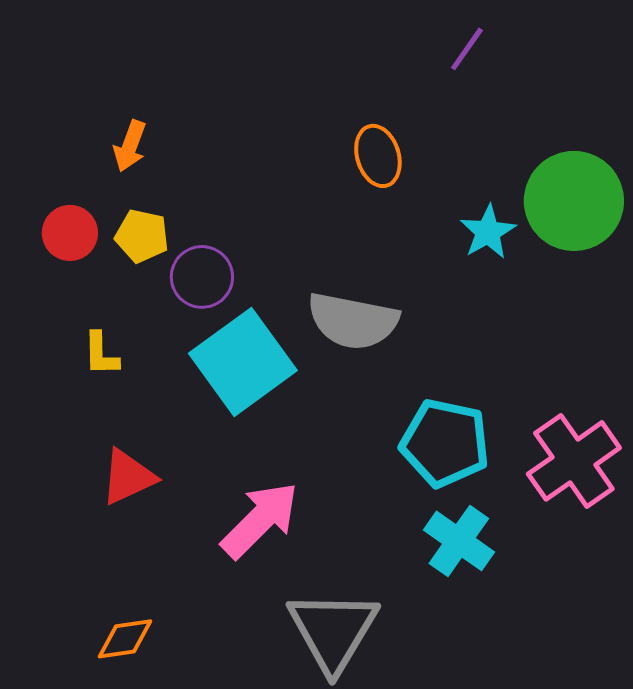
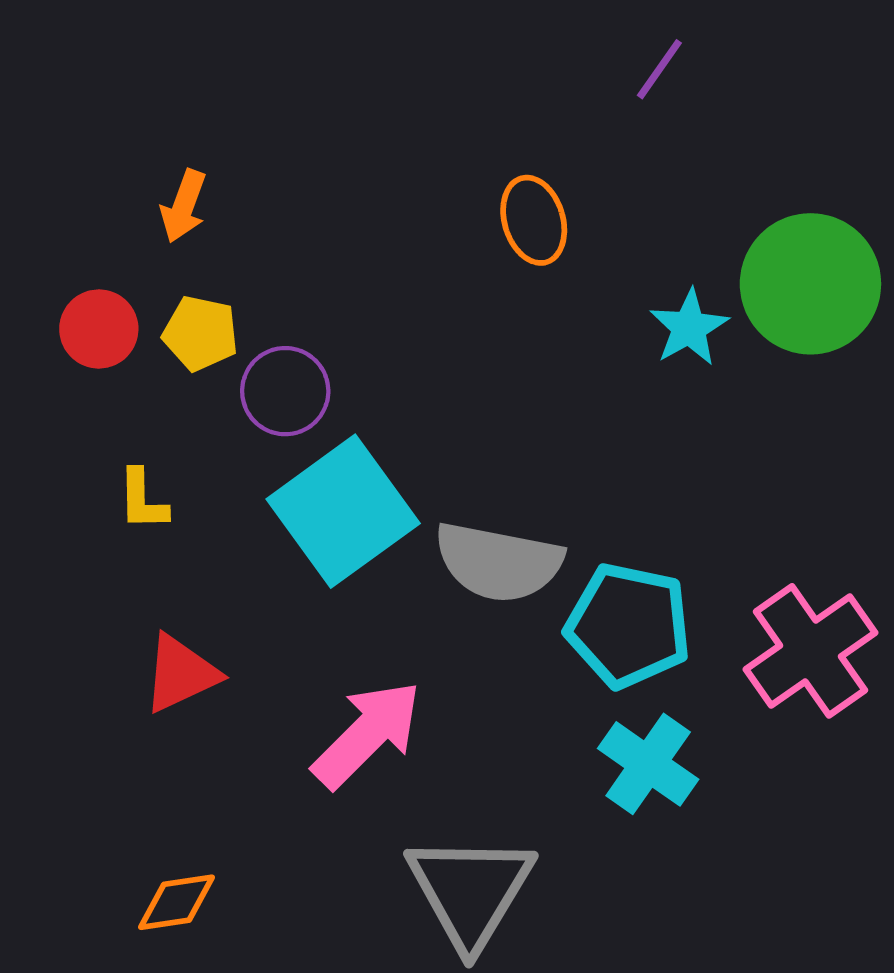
gray semicircle: (353, 321) -> (498, 562), moved

